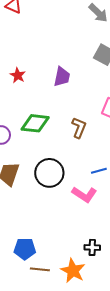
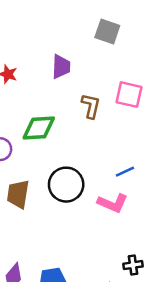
brown L-shape: (79, 128) -> (91, 106), moved

